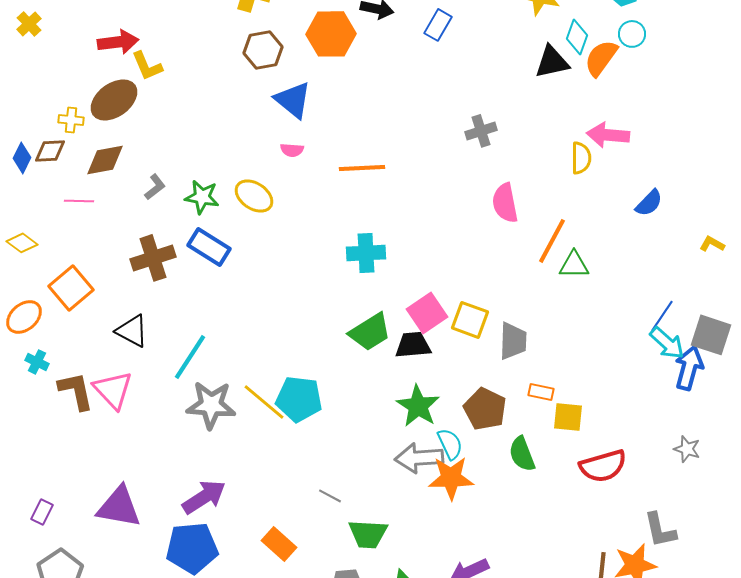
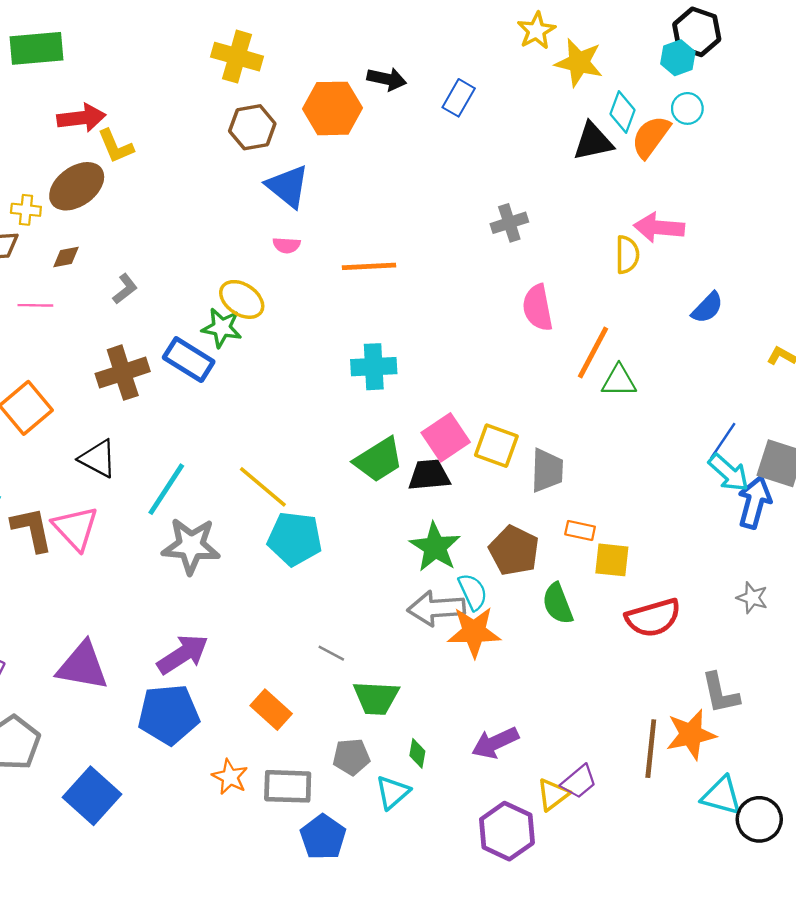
brown diamond: (105, 160) -> (66, 257), size x0.6
green star: (202, 197) -> (222, 328), moved
yellow line: (264, 402) -> (263, 487), moved

